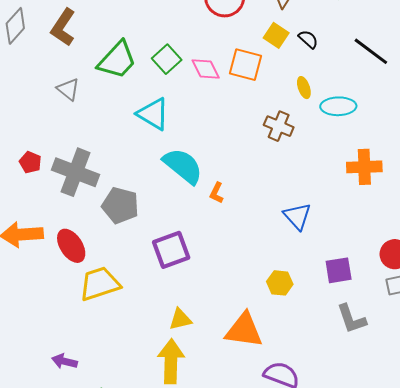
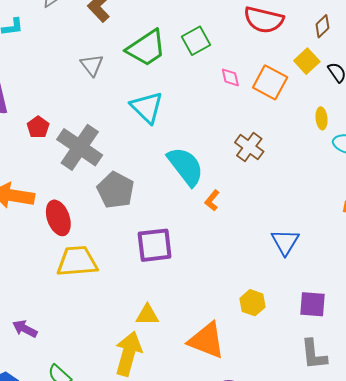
green square: (167, 59) -> (196, 41), moved
pink diamond: (206, 69) -> (230, 77), size x0.7
cyan triangle: (153, 114) -> (147, 107), moved
brown cross: (279, 126) -> (249, 147), moved

